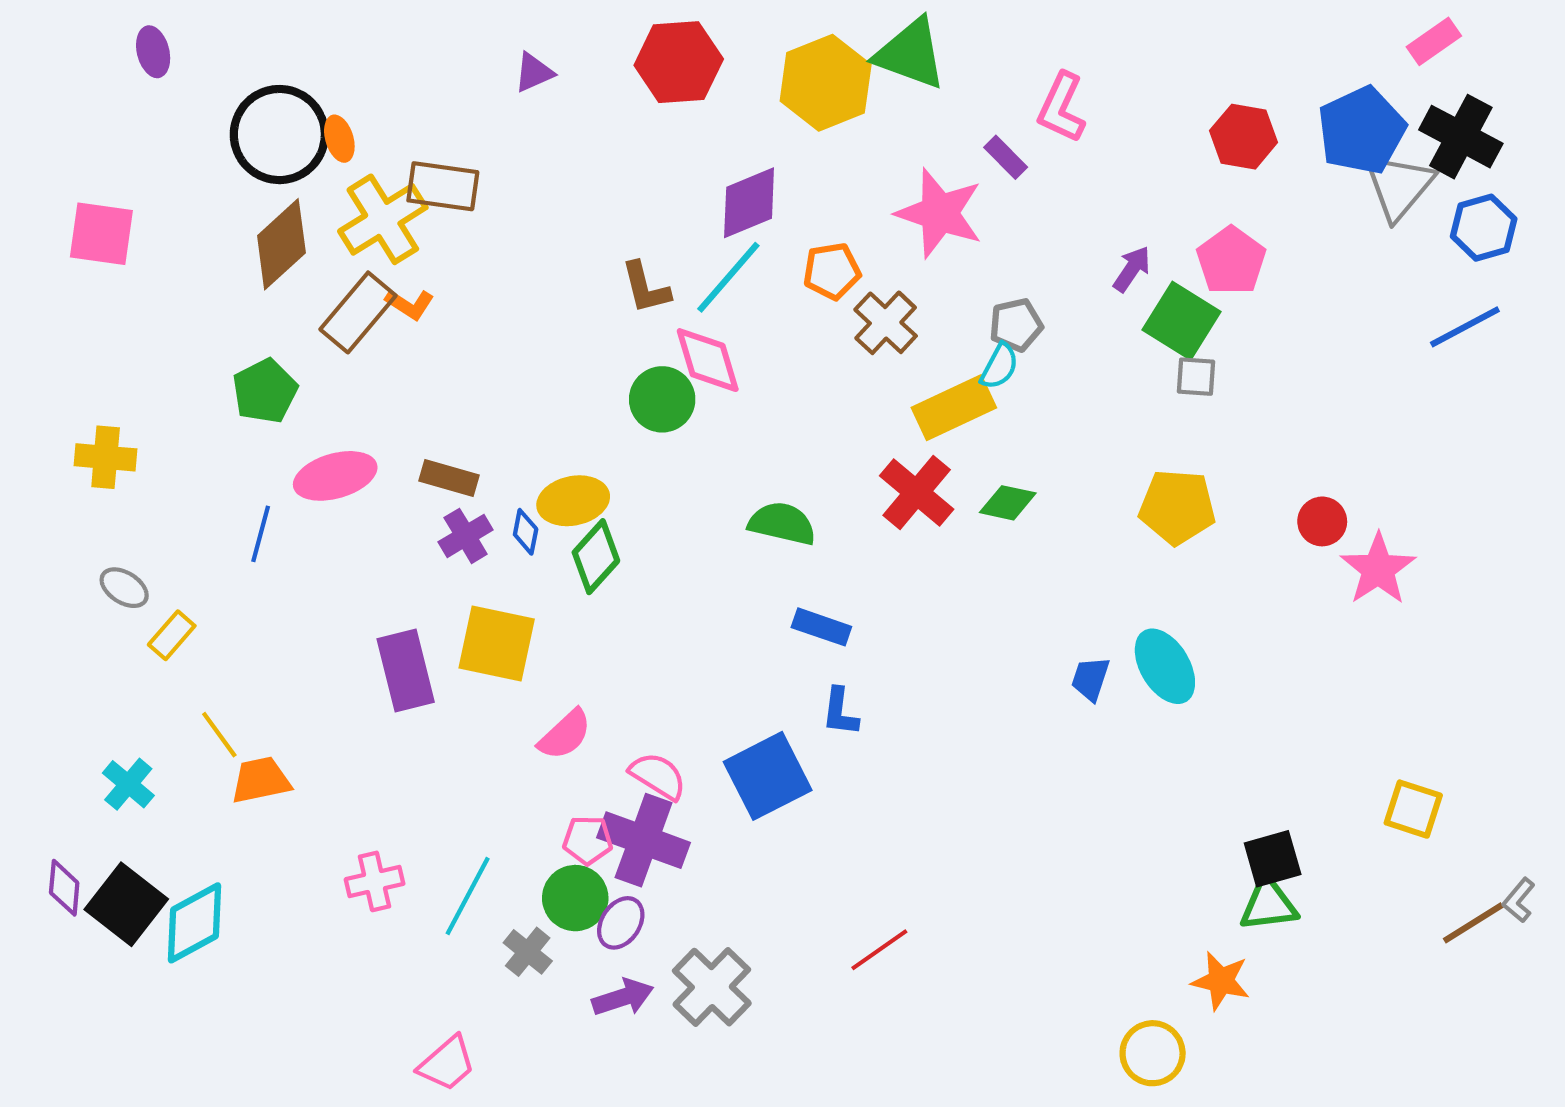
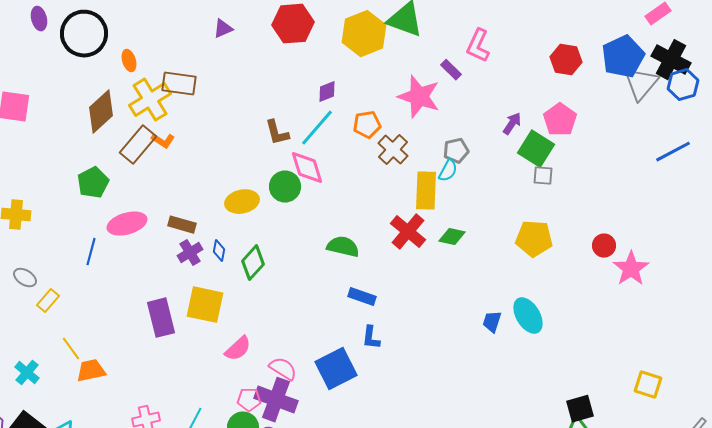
black circle: (279, 135) -> (84, 34), moved
purple diamond: (749, 203) -> (327, 92), size x0.6
blue hexagon: (1484, 228) -> (683, 85), moved
yellow rectangle: (954, 408) -> (426, 191), turned -63
yellow ellipse: (573, 501) -> (242, 202), moved

